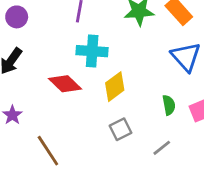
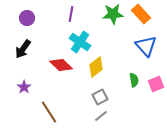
cyan cross: (92, 51) -> (80, 42), turned 30
gray line: (162, 148) -> (101, 116), moved

